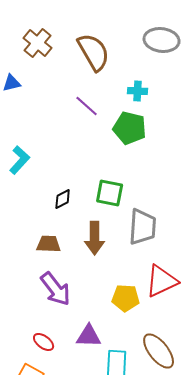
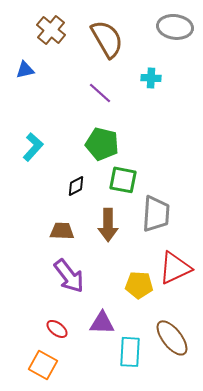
green pentagon: (130, 128) -> (102, 144), moved

